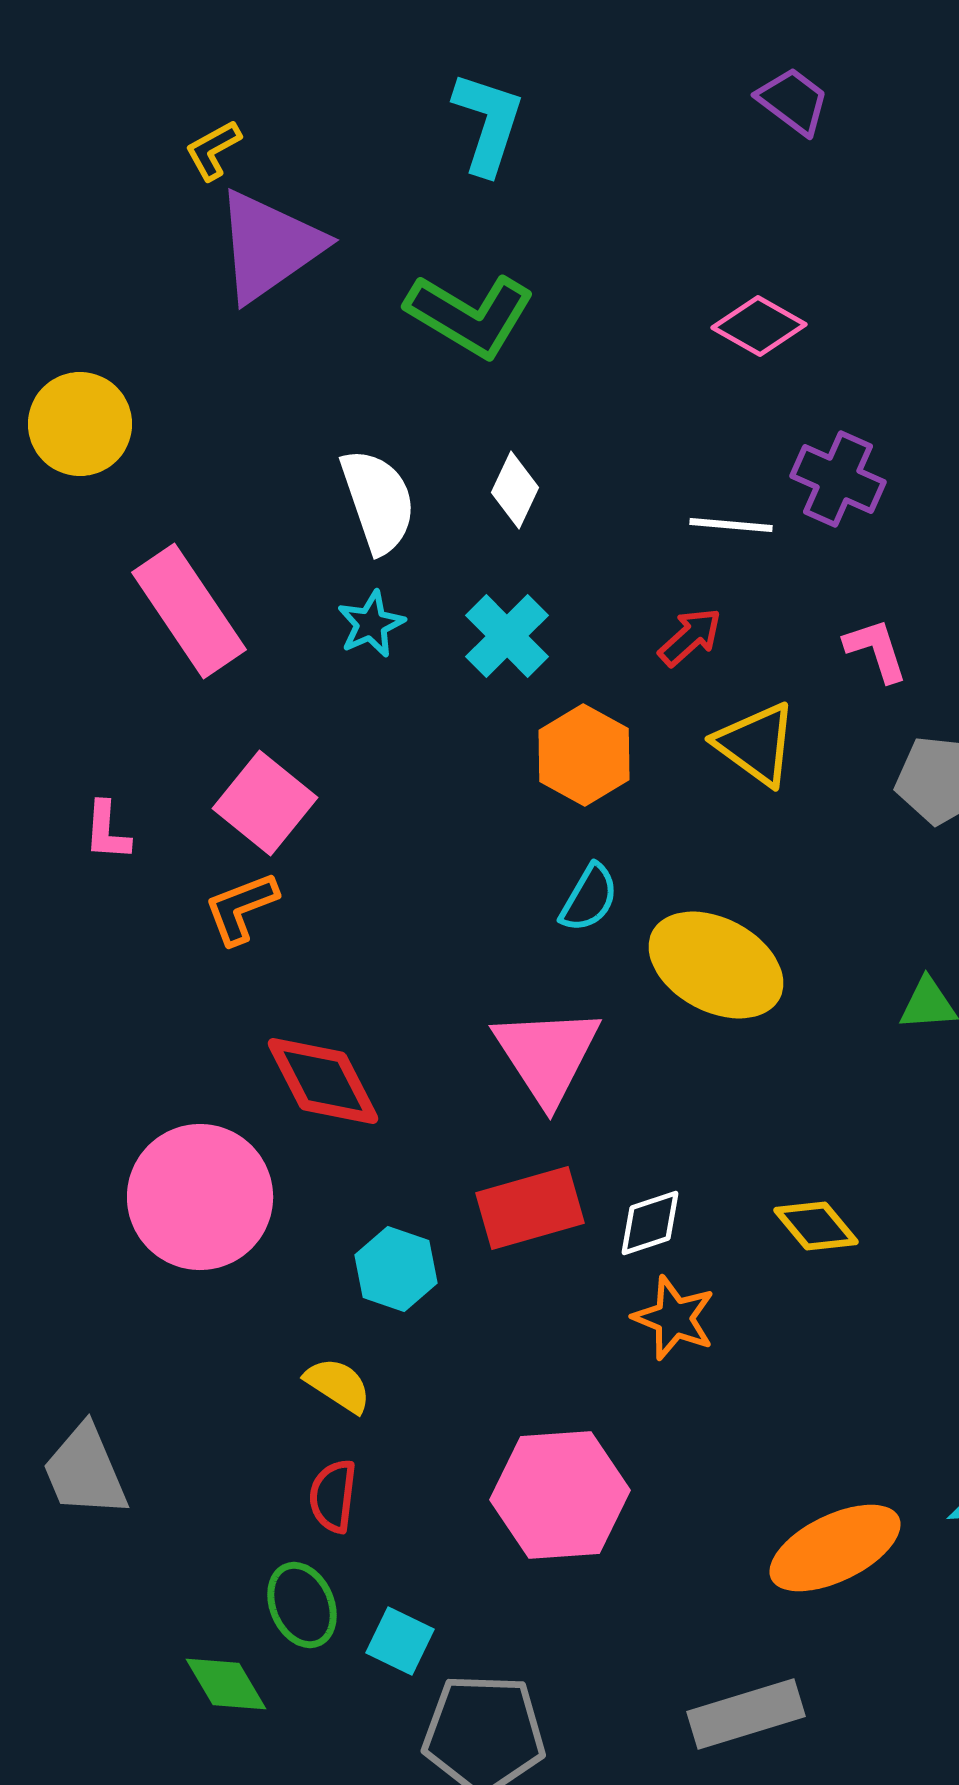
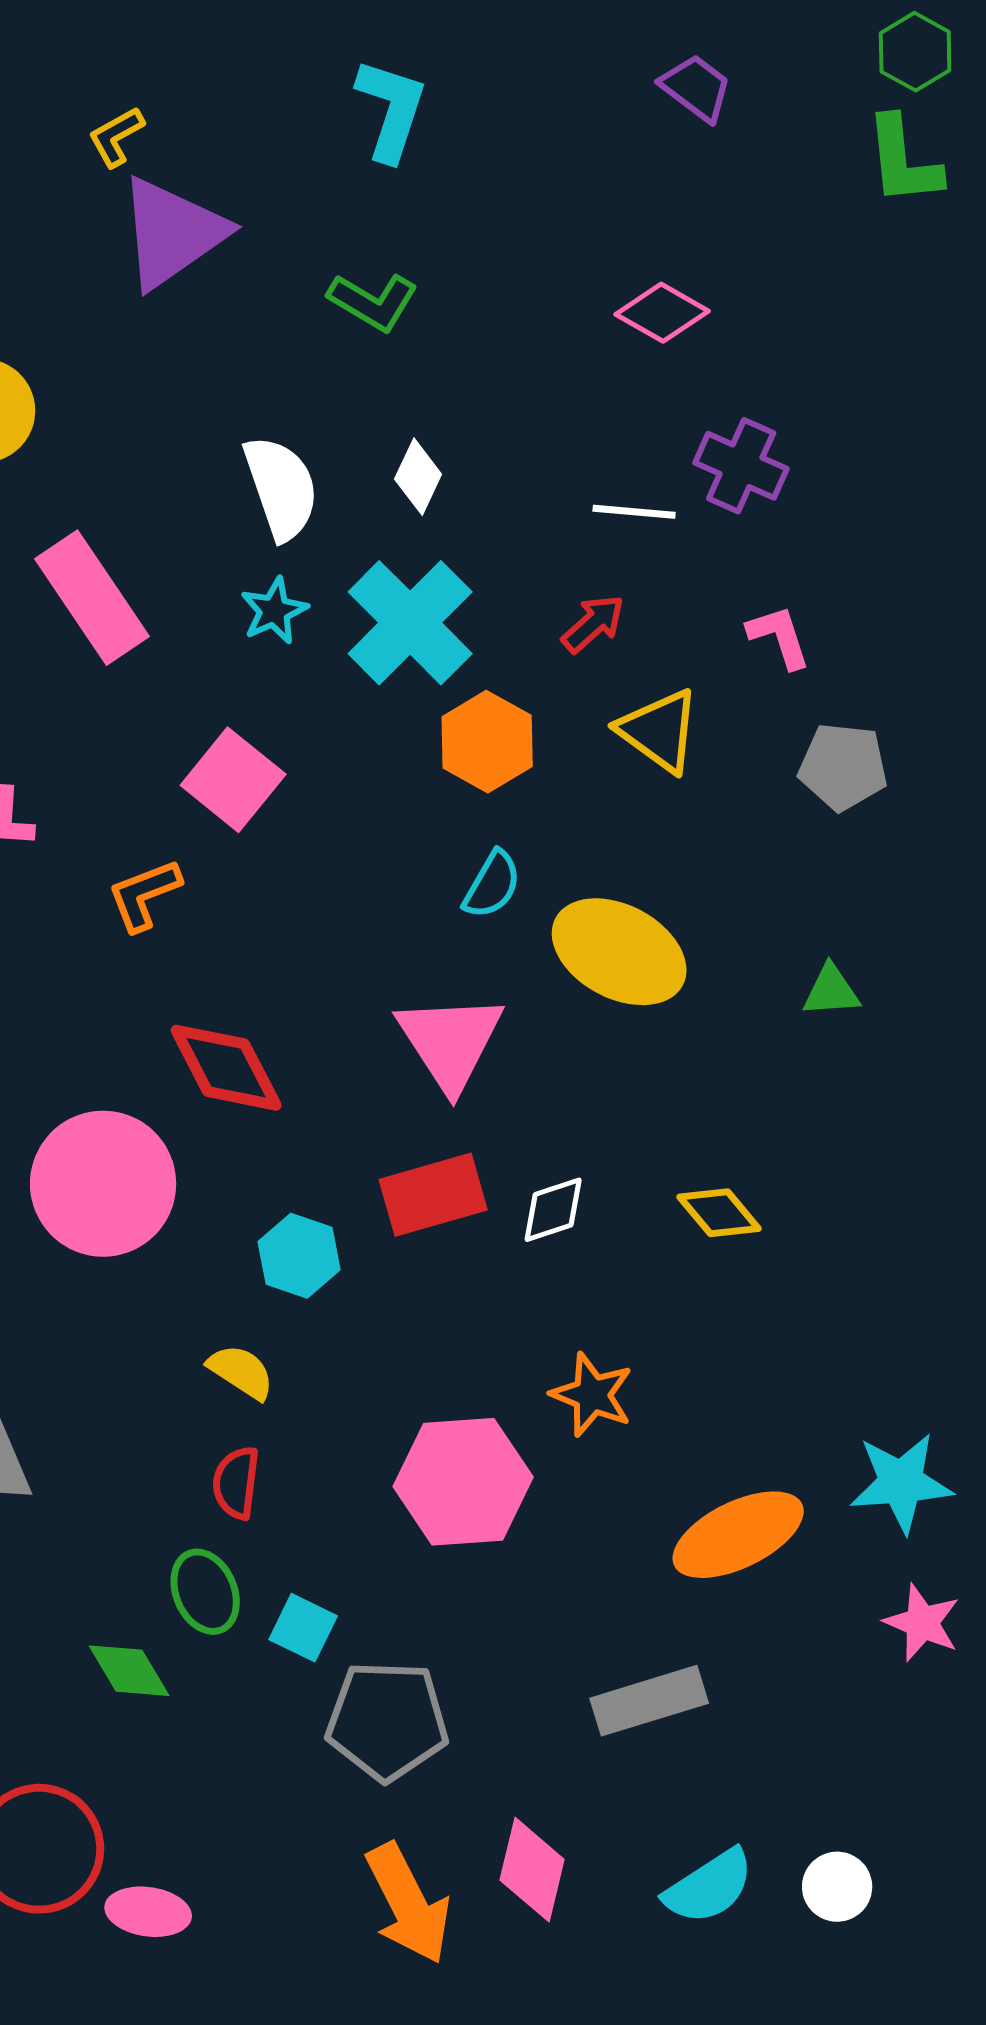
green L-shape: (470, 315) -> (373, 302), size x0.7
cyan cross: (507, 636) -> (410, 623), size x1.5
pink square: (265, 803) -> (233, 780), moved
orange star: (674, 1318) -> (592, 1395), moved

